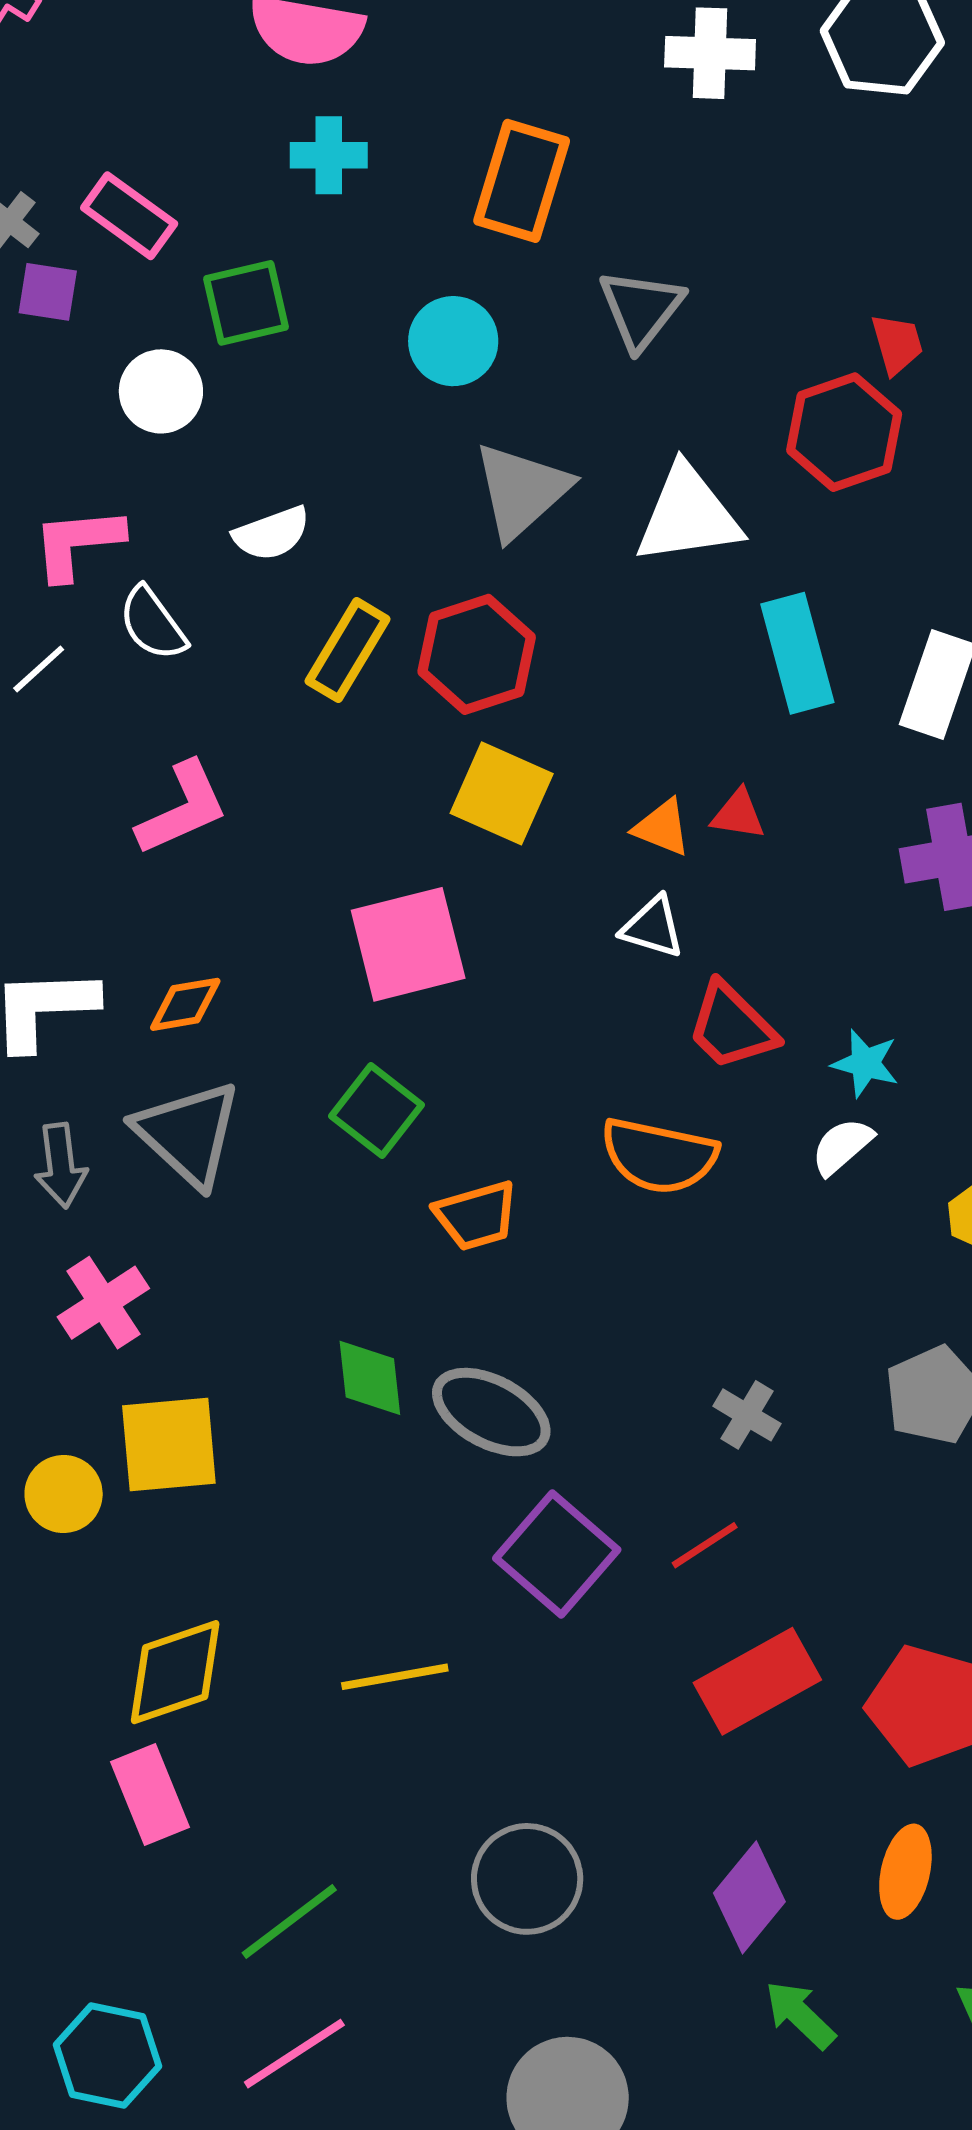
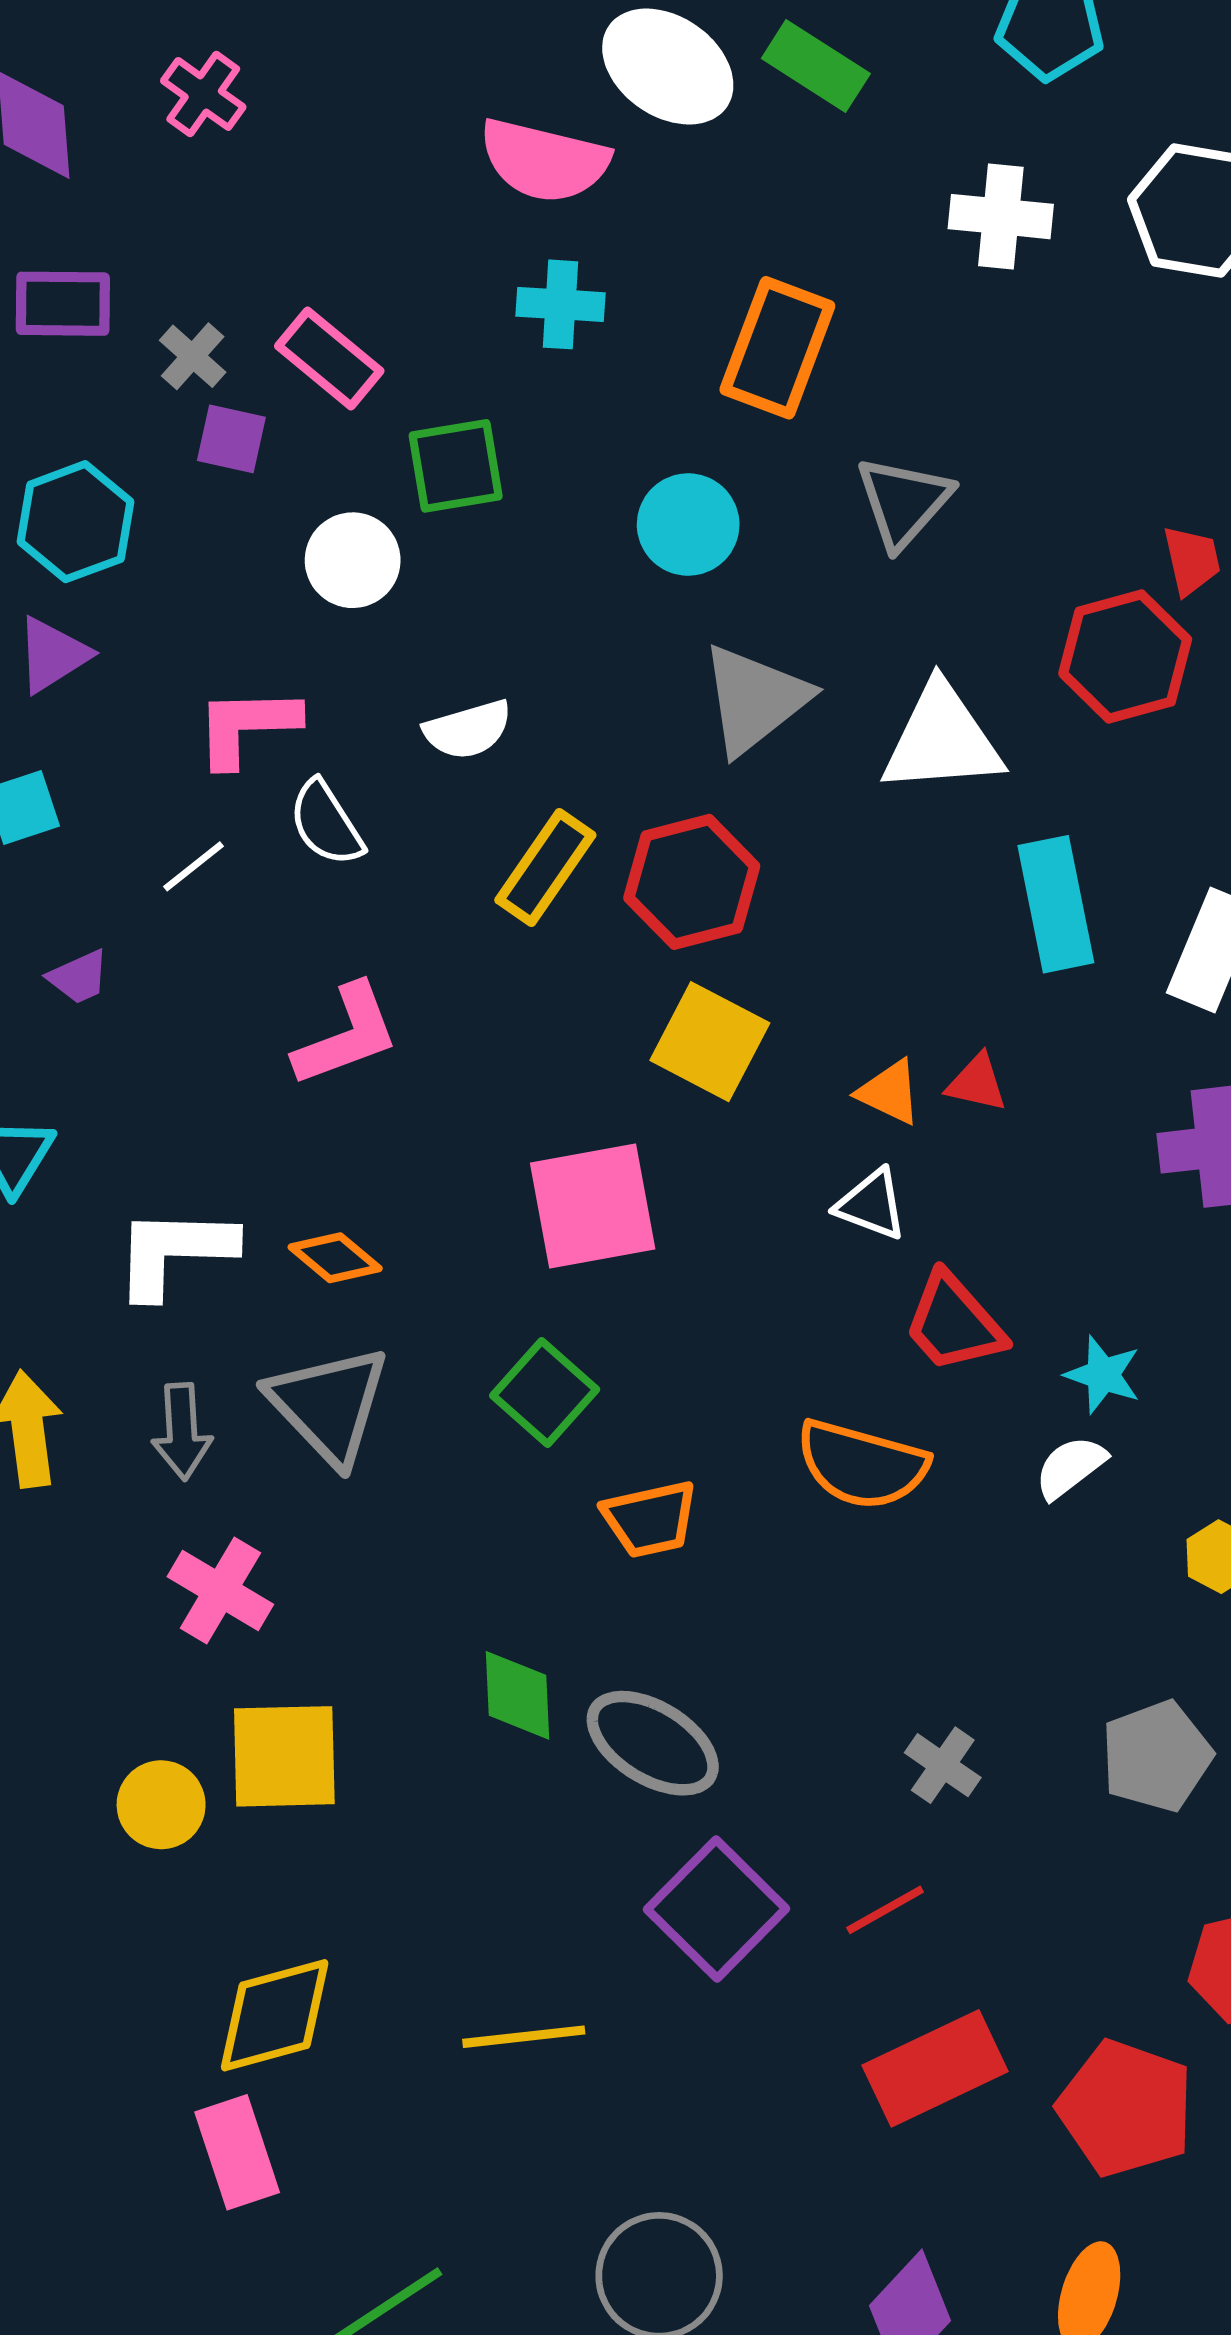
orange diamond: (185, 1004) -> (335, 1258), turned 46
pink cross: (103, 1303) -> (220, 1590), turned -30

